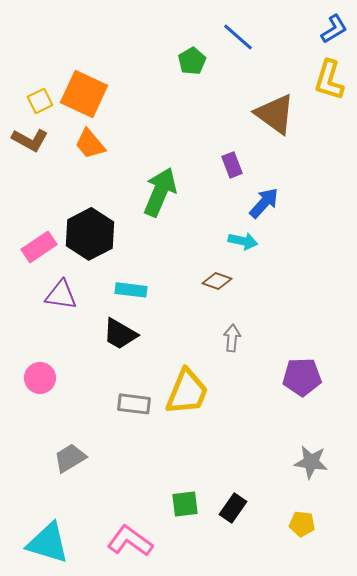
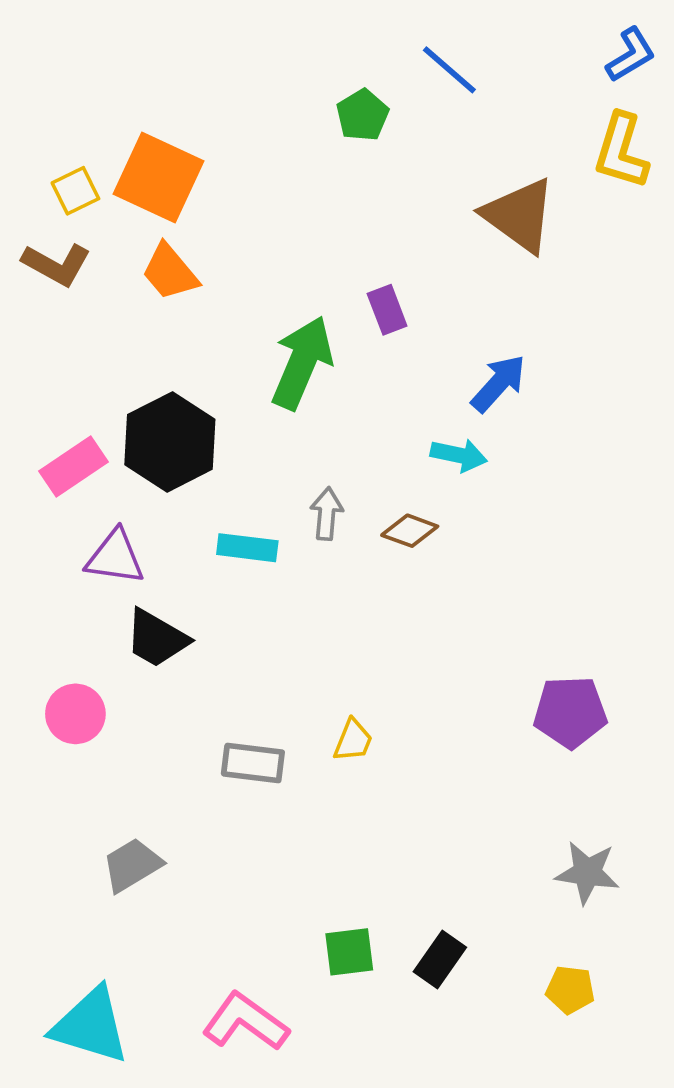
purple rectangle: (232, 165) -> (387, 310), moved
black trapezoid: (120, 334) -> (157, 638), moved
gray arrow: (232, 338) -> (327, 514), moved
yellow trapezoid: (187, 392) -> (353, 740), size x0.5

